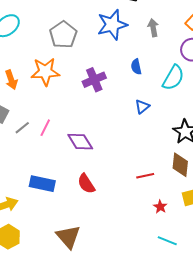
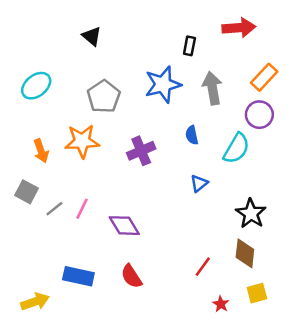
gray arrow: (153, 28) -> (212, 88), size x1.5
red line: (145, 176) -> (203, 267), turned -42

